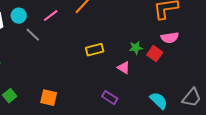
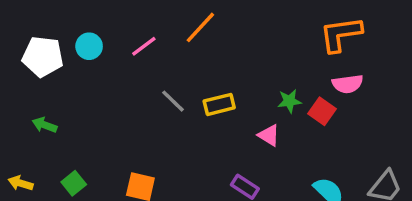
gray line: (33, 35) -> (173, 101), moved

